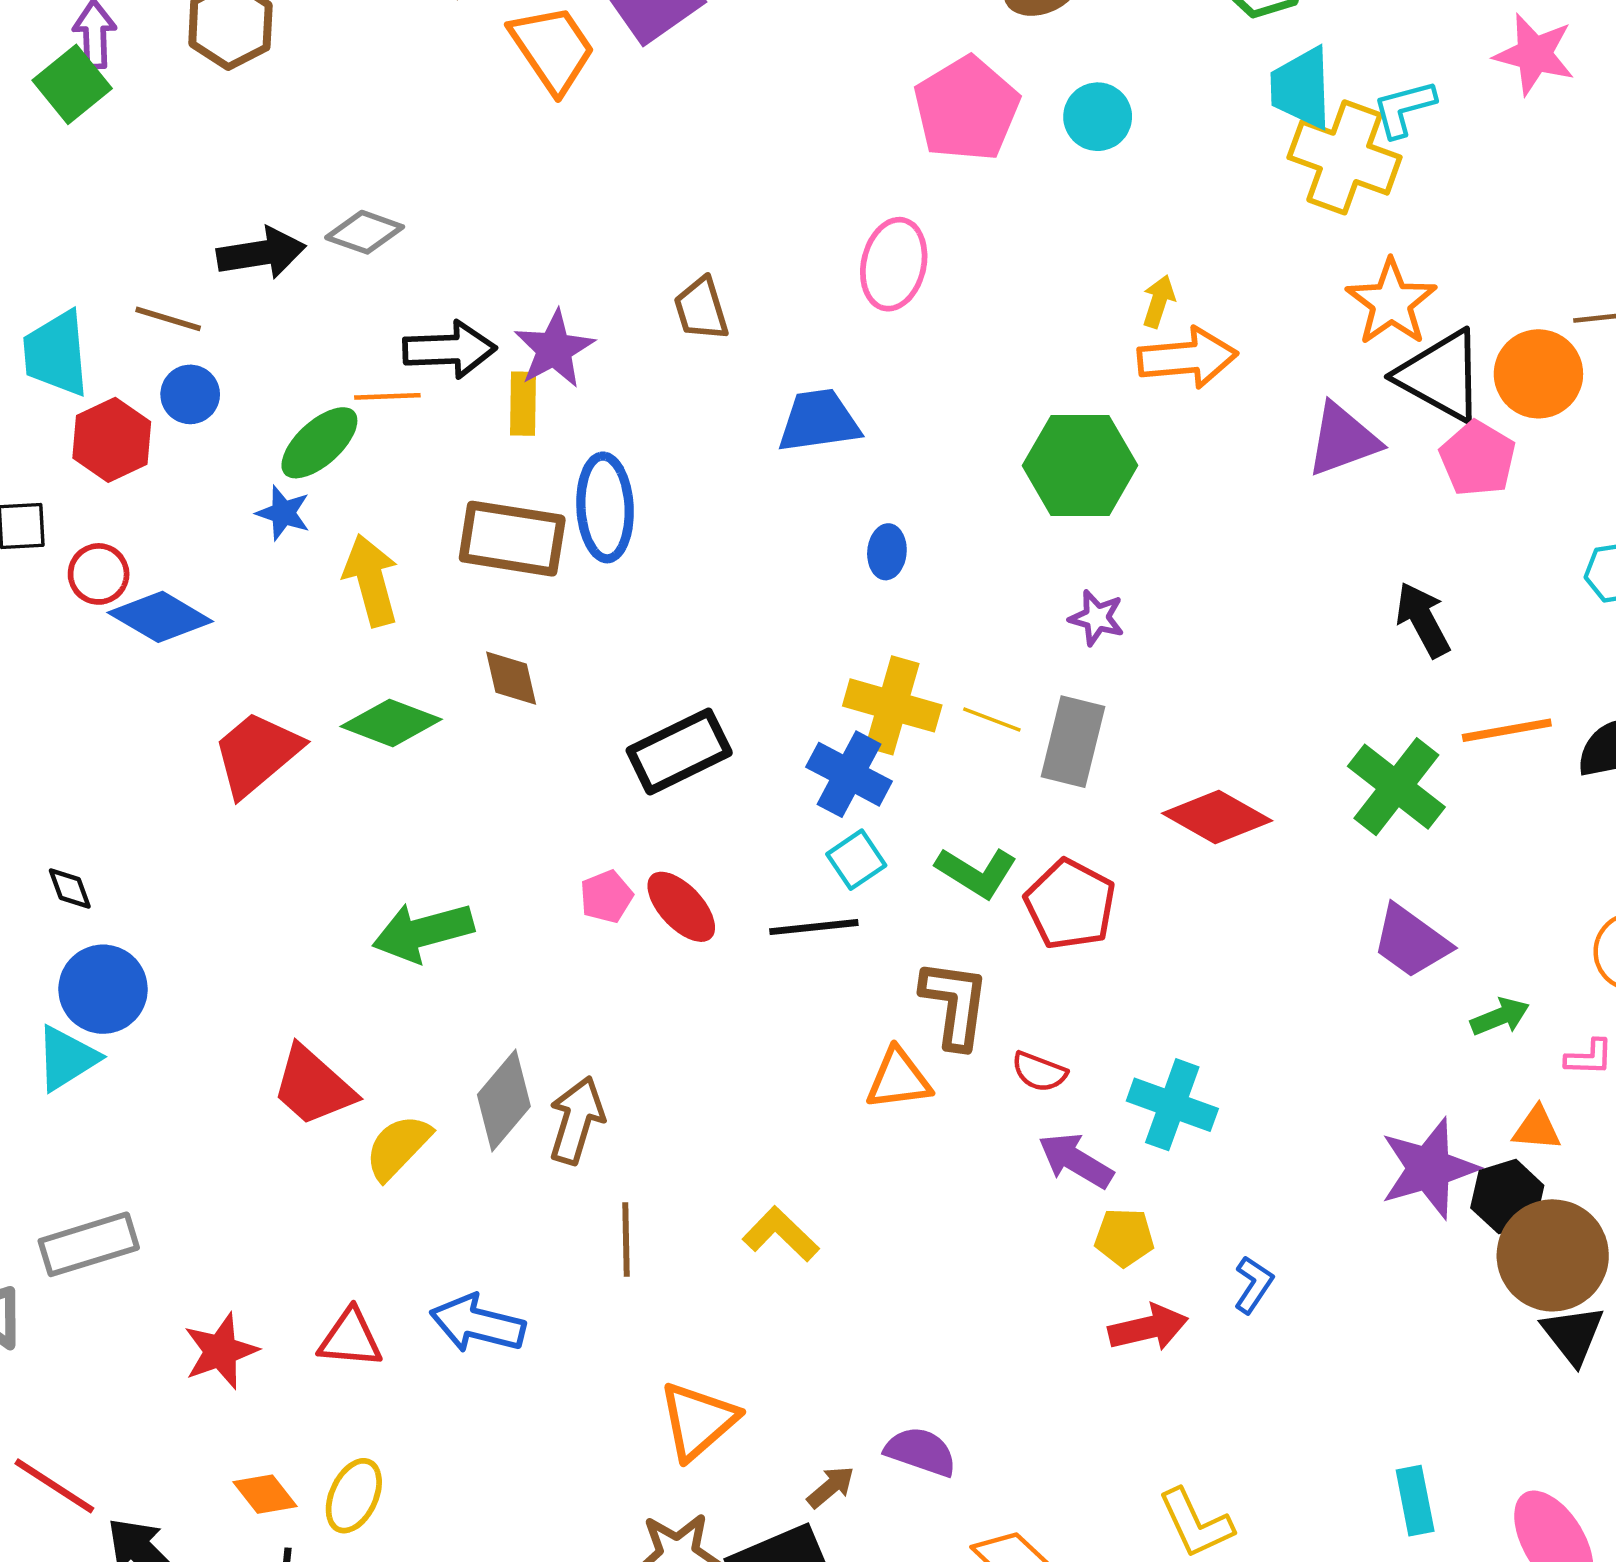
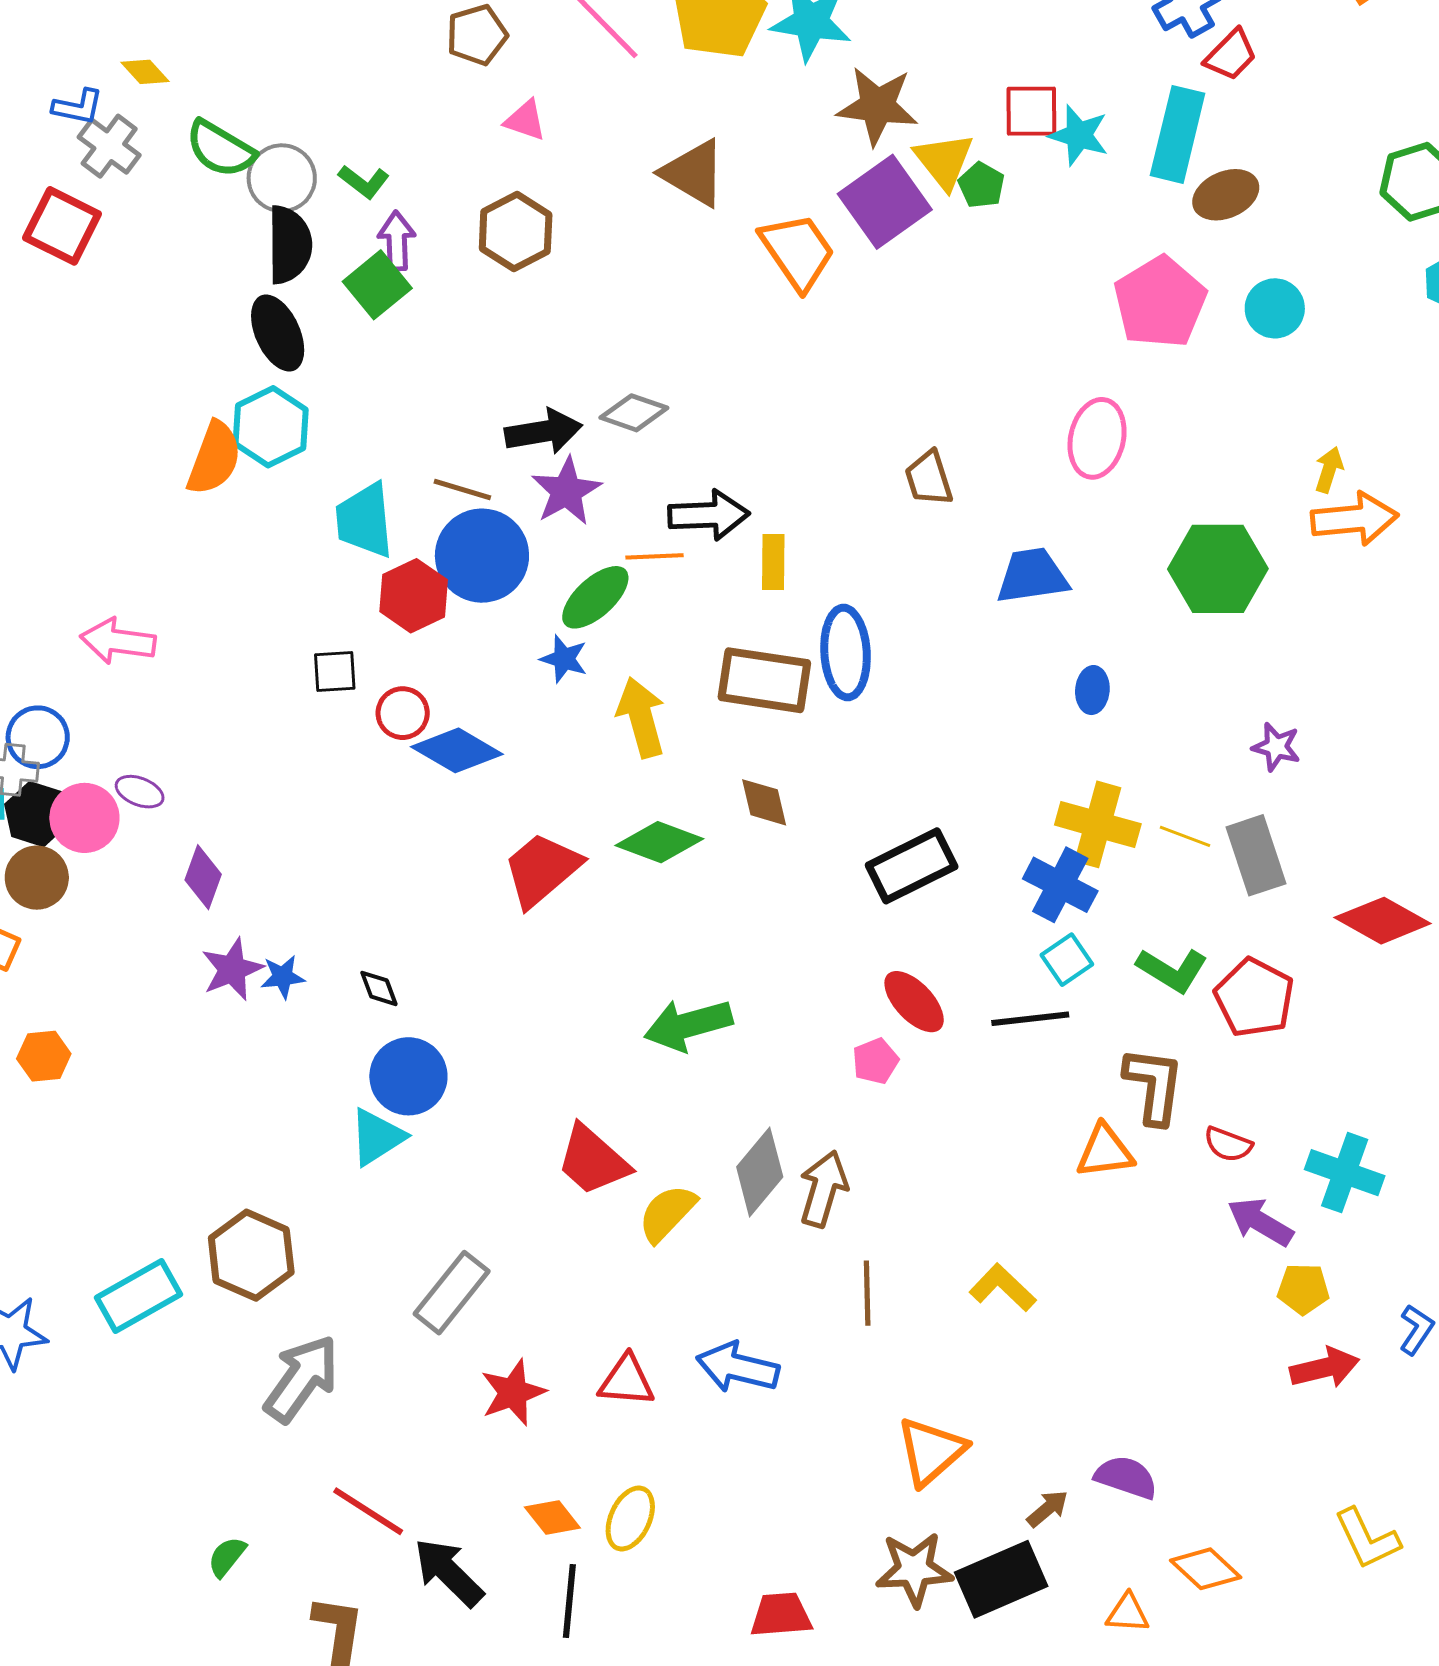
purple star: (554, 349) -> (566, 491), moved
blue circle: (190, 394) -> (482, 556), size x1.8
green hexagon: (1080, 466) -> (1218, 569), moved
gray rectangle: (1073, 742) -> (1256, 855), turned -32
pink pentagon: (606, 897) -> (875, 1061), moved
gray rectangle: (89, 1244) -> (452, 1293), moved, turned -34

